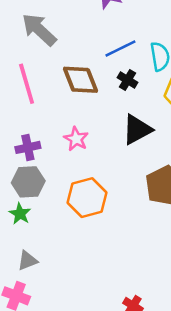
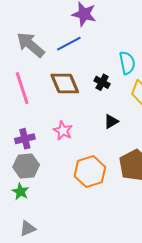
blue line: (120, 48) -> (69, 44), moved
black triangle: (137, 130) -> (111, 121), size x0.6
orange hexagon: (87, 198) -> (90, 172), moved

